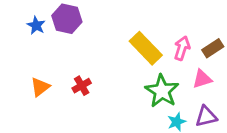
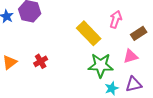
pink arrow: (182, 48) -> (116, 19), moved
green star: (162, 91) -> (101, 65), turned -30

